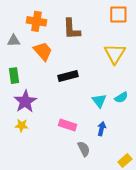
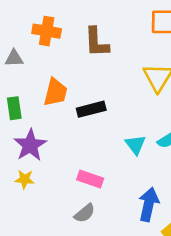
orange trapezoid: (43, 51) -> (55, 92), moved, turned 55
blue arrow: (102, 129) -> (149, 204), moved, size x1.6
gray semicircle: (84, 149) -> (85, 213), moved, turned 77

